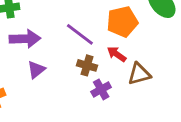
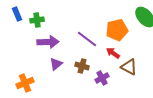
brown cross: (87, 65) -> (82, 66), moved
brown triangle: (139, 74) -> (129, 67), turned 42

